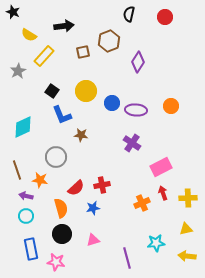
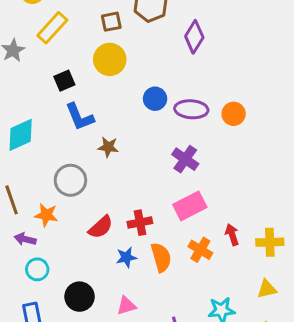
black square: (52, 91) -> (64, 81), turned 32
yellow circle: (86, 91) -> (110, 59), moved
orange circle: (171, 106) -> (234, 114), moved
pink rectangle: (161, 167) -> (190, 206), moved
orange cross: (142, 203) -> (200, 250), turned -35
orange semicircle: (61, 208) -> (161, 257), moved
cyan circle: (26, 216) -> (37, 269), moved

